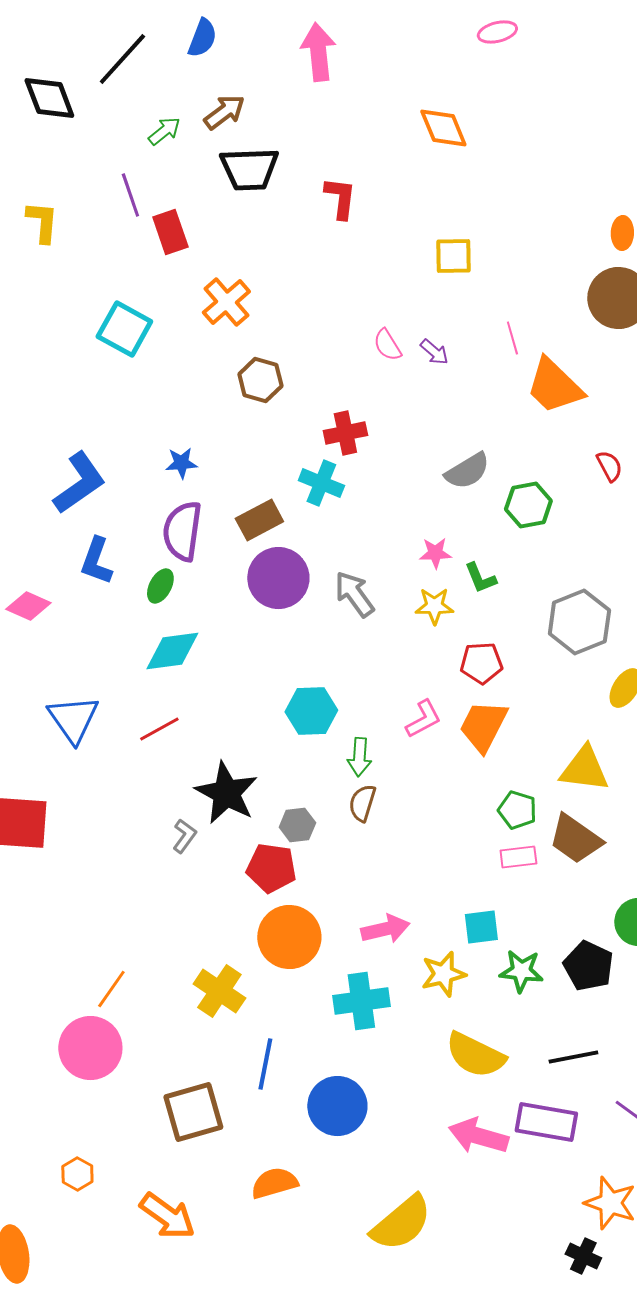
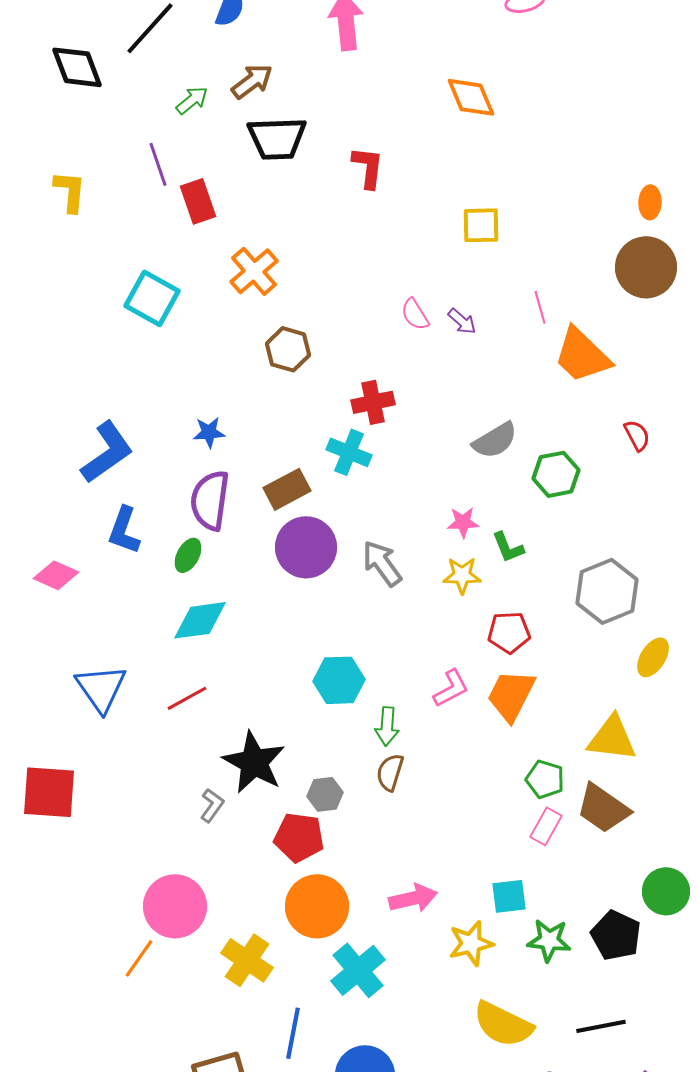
pink rectangle: (518, 857) -> (546, 826), turned -54
cyan cross: (361, 1001) -> (358, 970), moved, turned -32
pink circle: (90, 1048) -> (175, 906), moved

